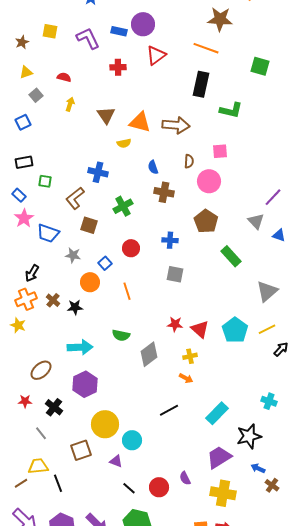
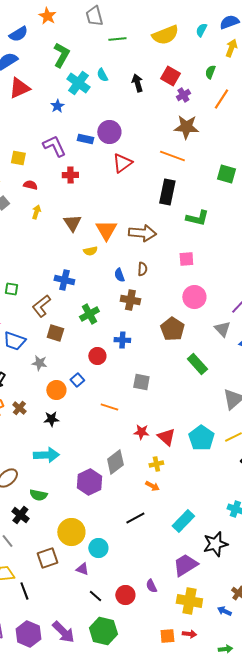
yellow square: (50, 31) -> (18, 158), moved
red cross: (118, 67) -> (70, 175), moved
orange triangle: (140, 122) -> (106, 230), turned 45
brown semicircle: (189, 161) -> (142, 269), moved
pink circle: (209, 181) -> (194, 297), moved
blue cross: (170, 240) -> (122, 340), moved
blue square: (105, 263) -> (77, 380), moved
orange line: (127, 291) -> (109, 407), moved, turned -54
black star: (75, 307) -> (51, 419), moved
green semicircle: (121, 335) -> (38, 495), moved
purple hexagon: (85, 384) -> (89, 482), moved
blue arrow: (258, 468) -> (224, 611), moved

